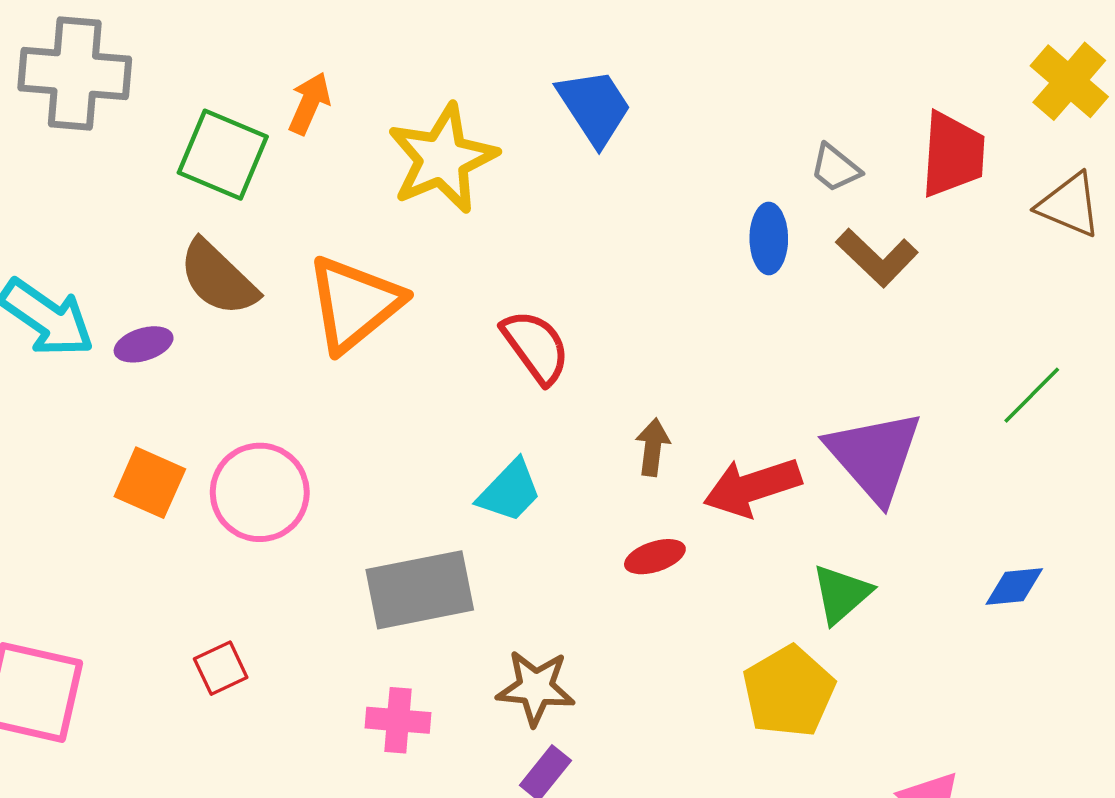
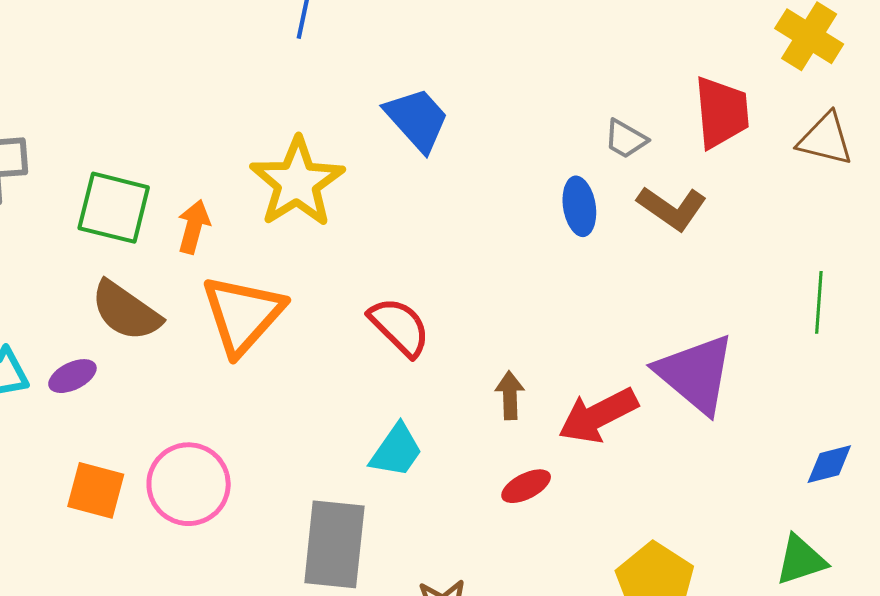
orange arrow: (309, 103) -> (194, 227), moved
green line: (1032, 395) -> (819, 302), turned -32
gray rectangle: (420, 590) -> (334, 544), turned -64
green triangle: (841, 594) -> (801, 560), moved, turned 32

